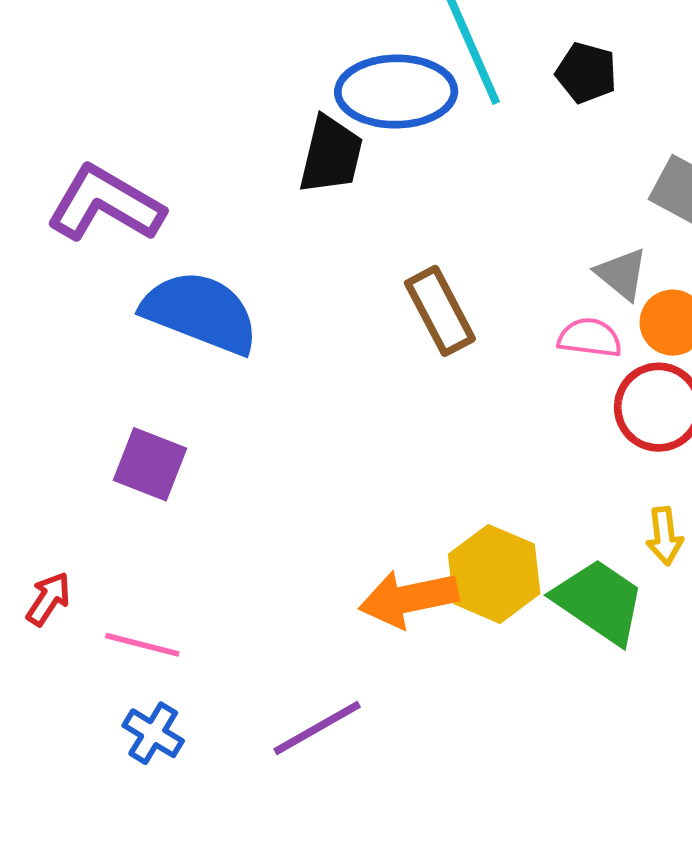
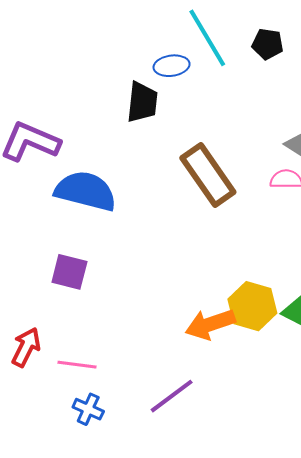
blue ellipse: (396, 92) -> (172, 66), size x0.6
brown rectangle: (440, 311) -> (208, 175), size x1.4
red arrow: (48, 599) -> (26, 347), size x1.4

